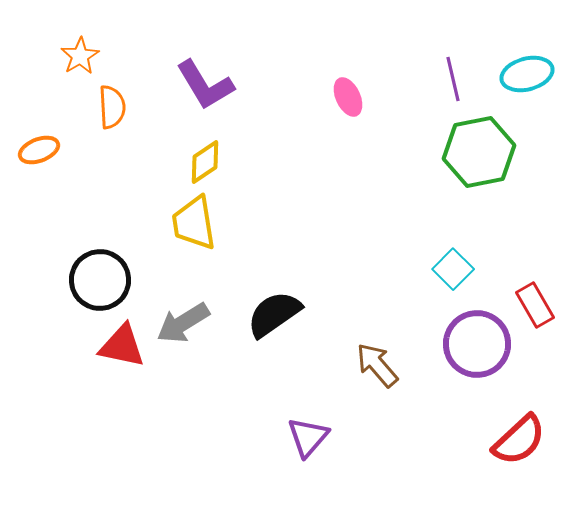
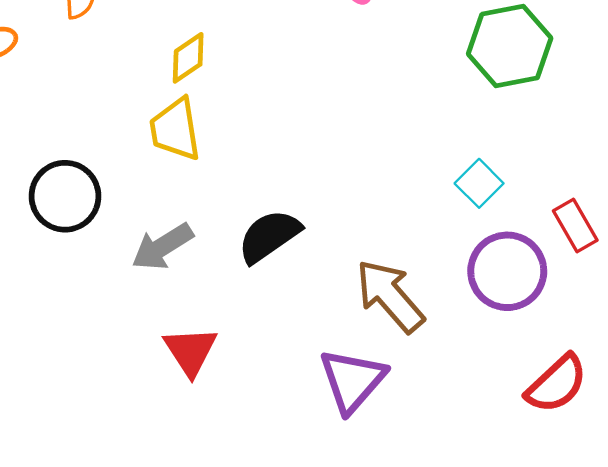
red triangle: (122, 346) -> (191, 351), moved, turned 45
brown arrow: (377, 365) -> (390, 296), size x1.4
purple triangle: (308, 437) -> (352, 380), moved, size x1.4

